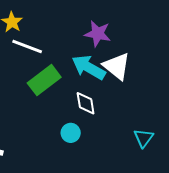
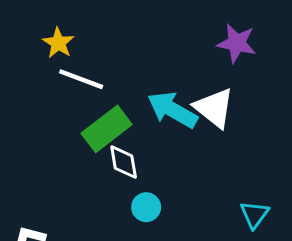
purple star: (98, 34) -> (237, 43), moved
white diamond: (86, 103) -> (124, 162), moved

